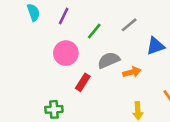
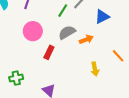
green line: (94, 31) -> (63, 11), moved
green cross: (54, 109) -> (16, 78), moved

